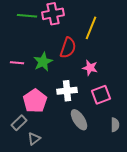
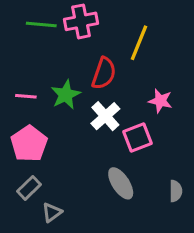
pink star: (90, 68) -> (160, 101), moved
white cross: (67, 91) -> (105, 116), moved, turned -36
pink square: (101, 95) -> (137, 138), moved
pink pentagon: (35, 101) -> (29, 144), moved

